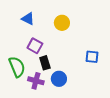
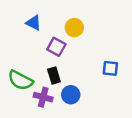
purple square: (35, 46) -> (56, 47), moved
green semicircle: (17, 67) -> (20, 80), turned 140

